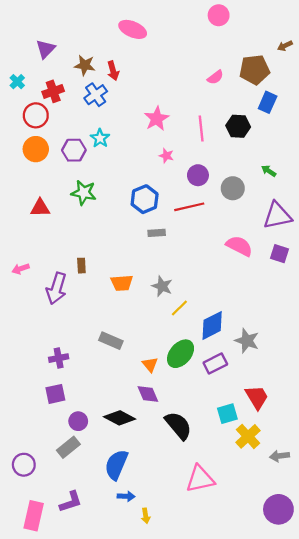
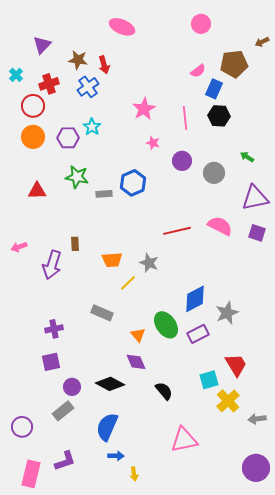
pink circle: (219, 15) -> (201, 24), moved
blue rectangle: (268, 102) -> (214, 89), moved
red line: (189, 207) -> (177, 231), moved
gray rectangle: (157, 233) -> (104, 194), moved
yellow line: (179, 308) -> (128, 283), moved
gray star: (247, 341) -> (227, 313), turned 30
green ellipse: (181, 354) -> (166, 325), turned -76
black semicircle: (178, 426) -> (164, 391), size x0.7

